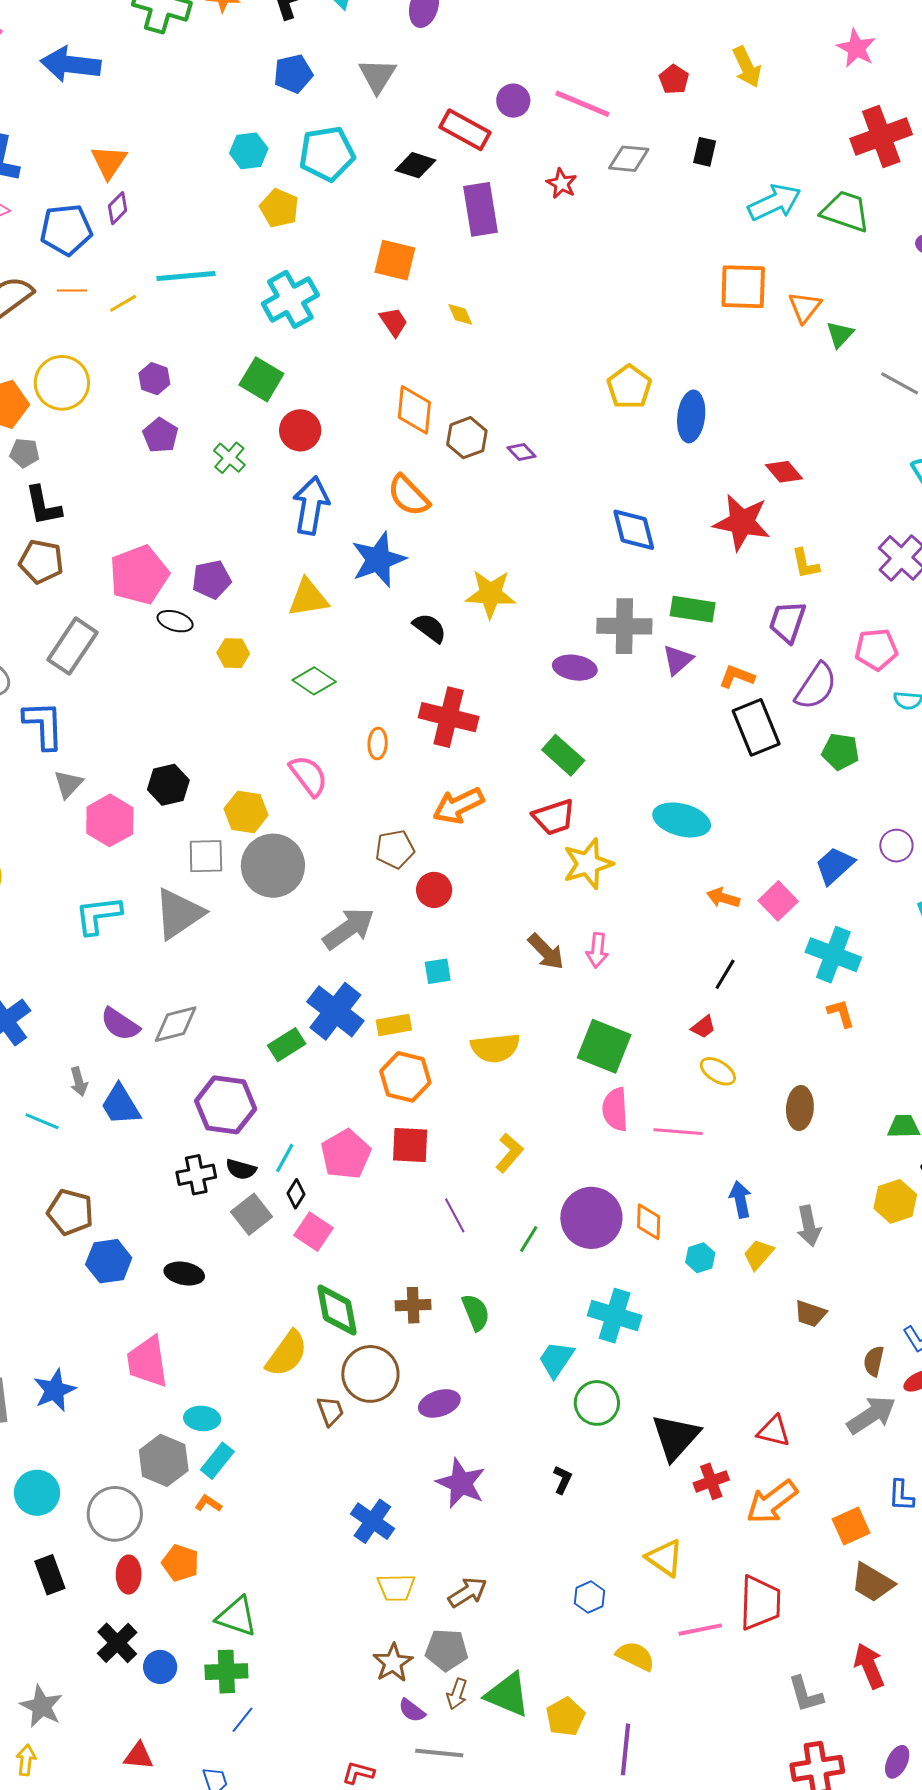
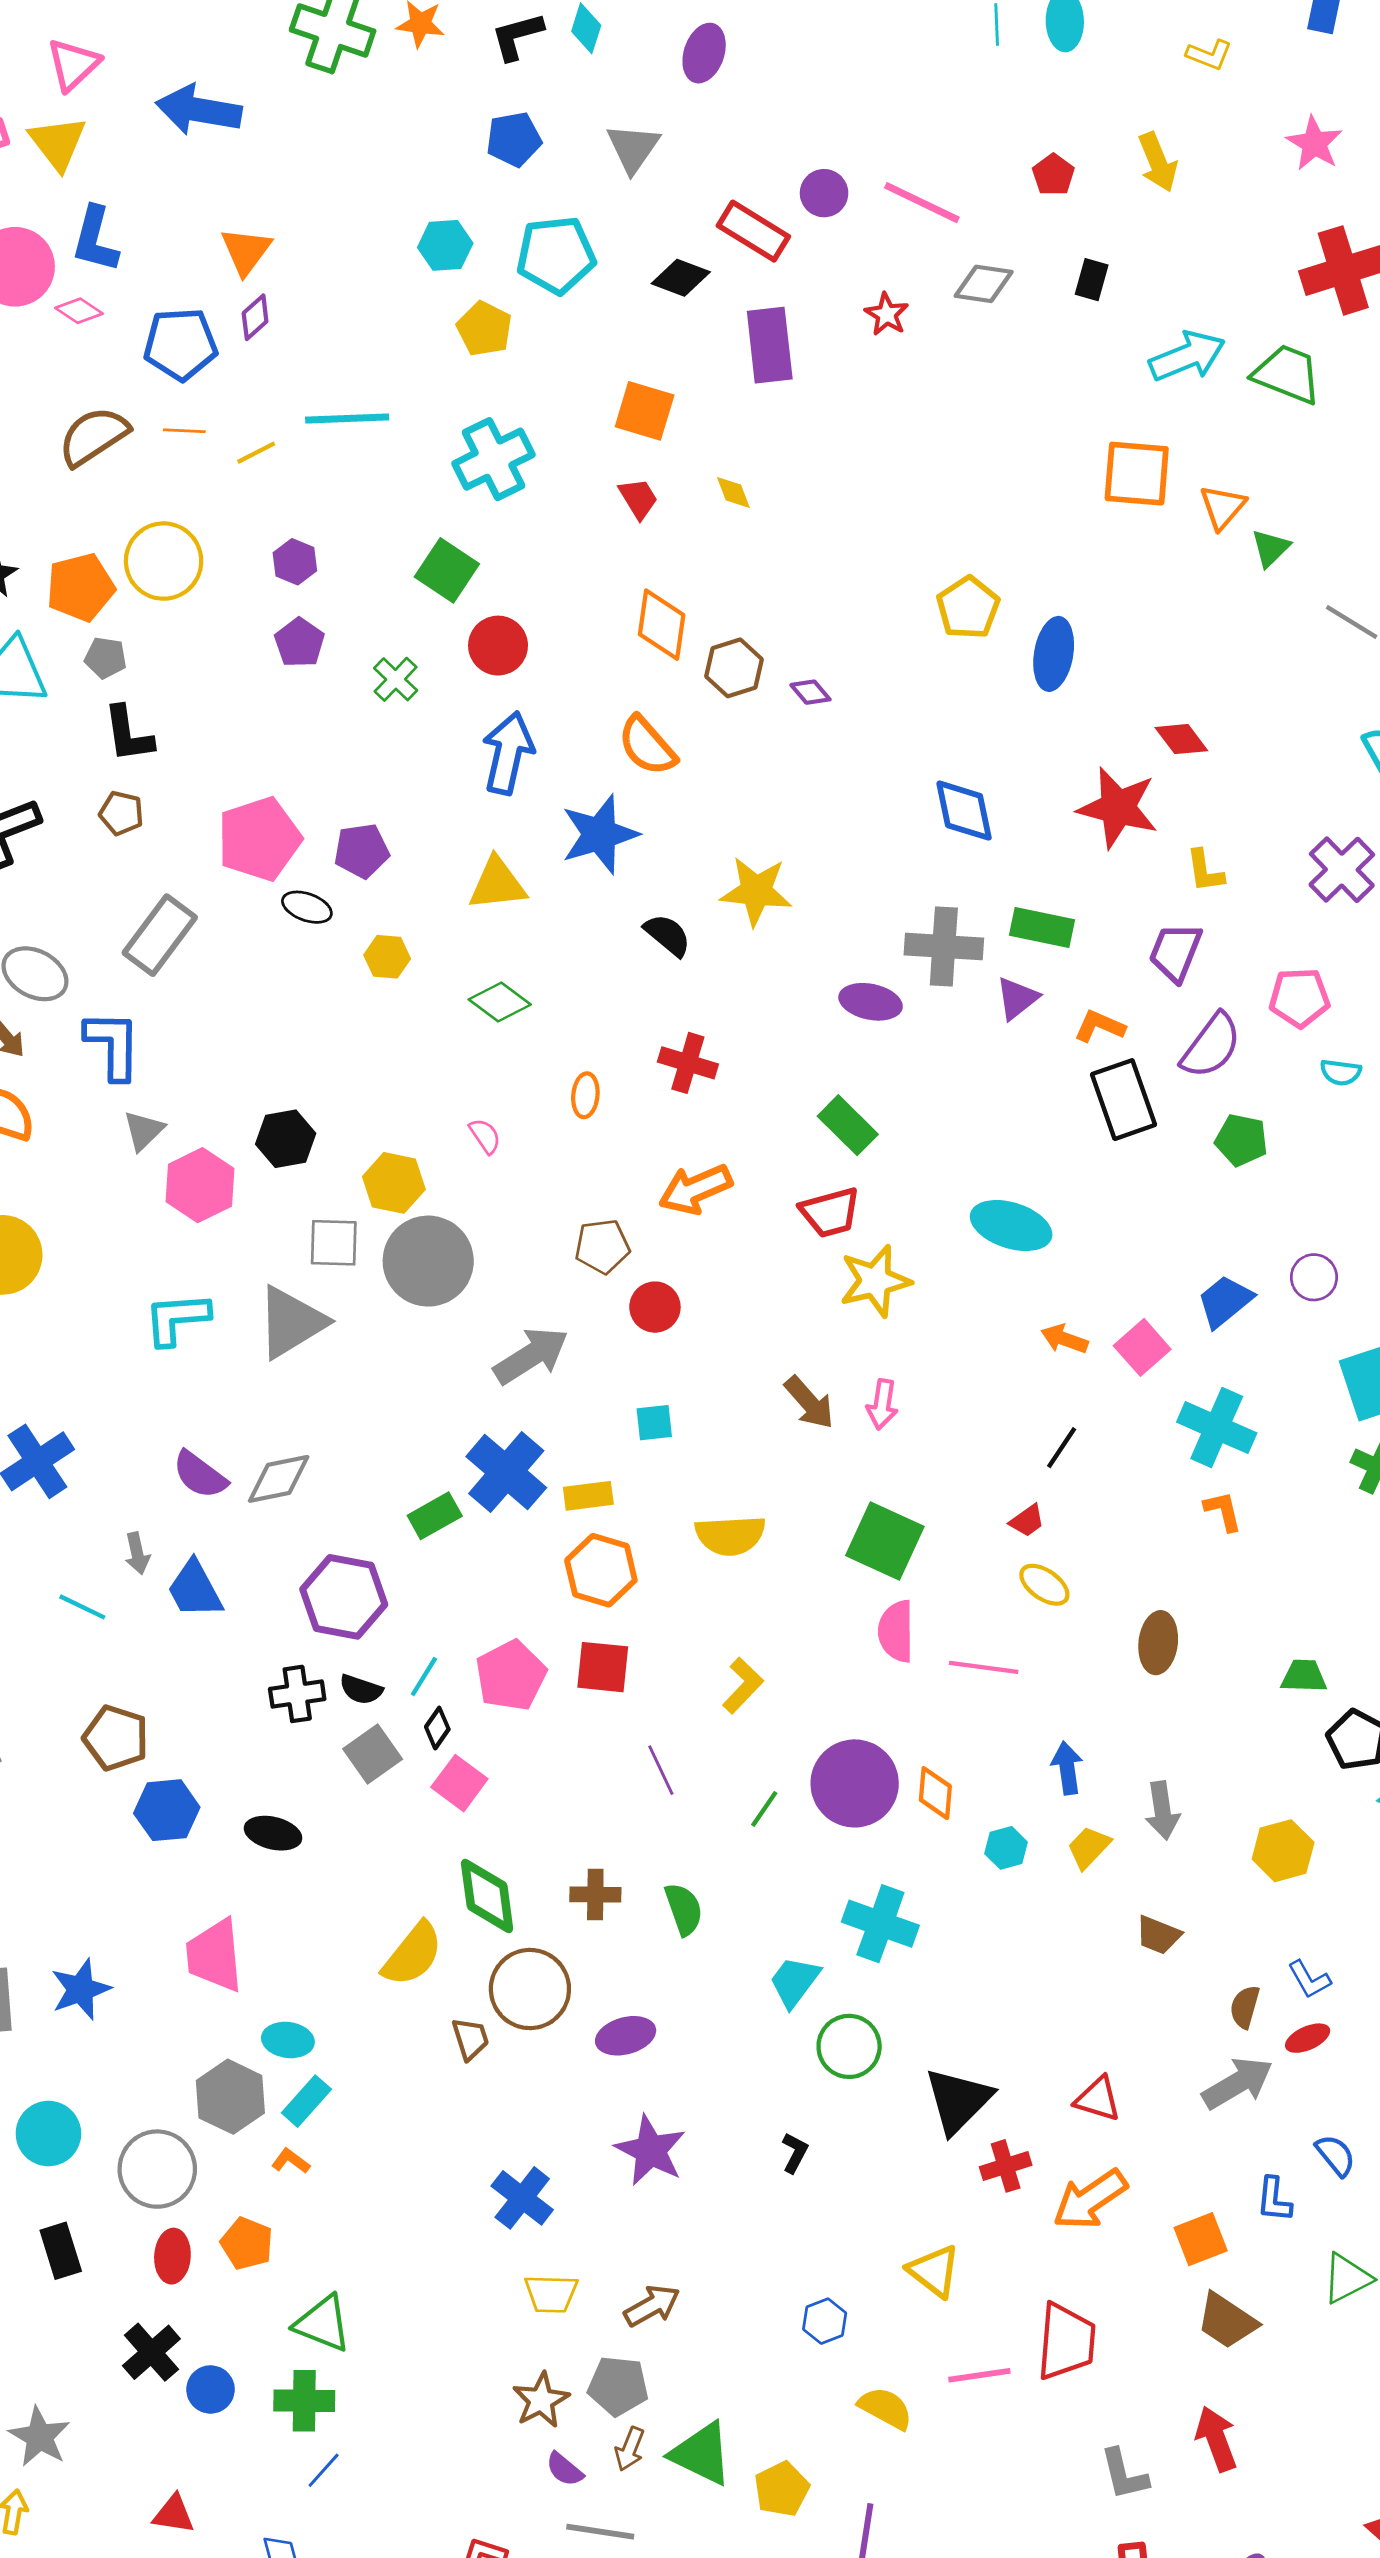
brown pentagon: (41, 562) -> (121, 813), size x0.7
red cross: (449, 717) -> (688, 1063), size x0.7
pink semicircle: (308, 776) -> (485, 1136), size x0.6
yellow hexagon: (895, 1201) -> (1283, 1851), moved

